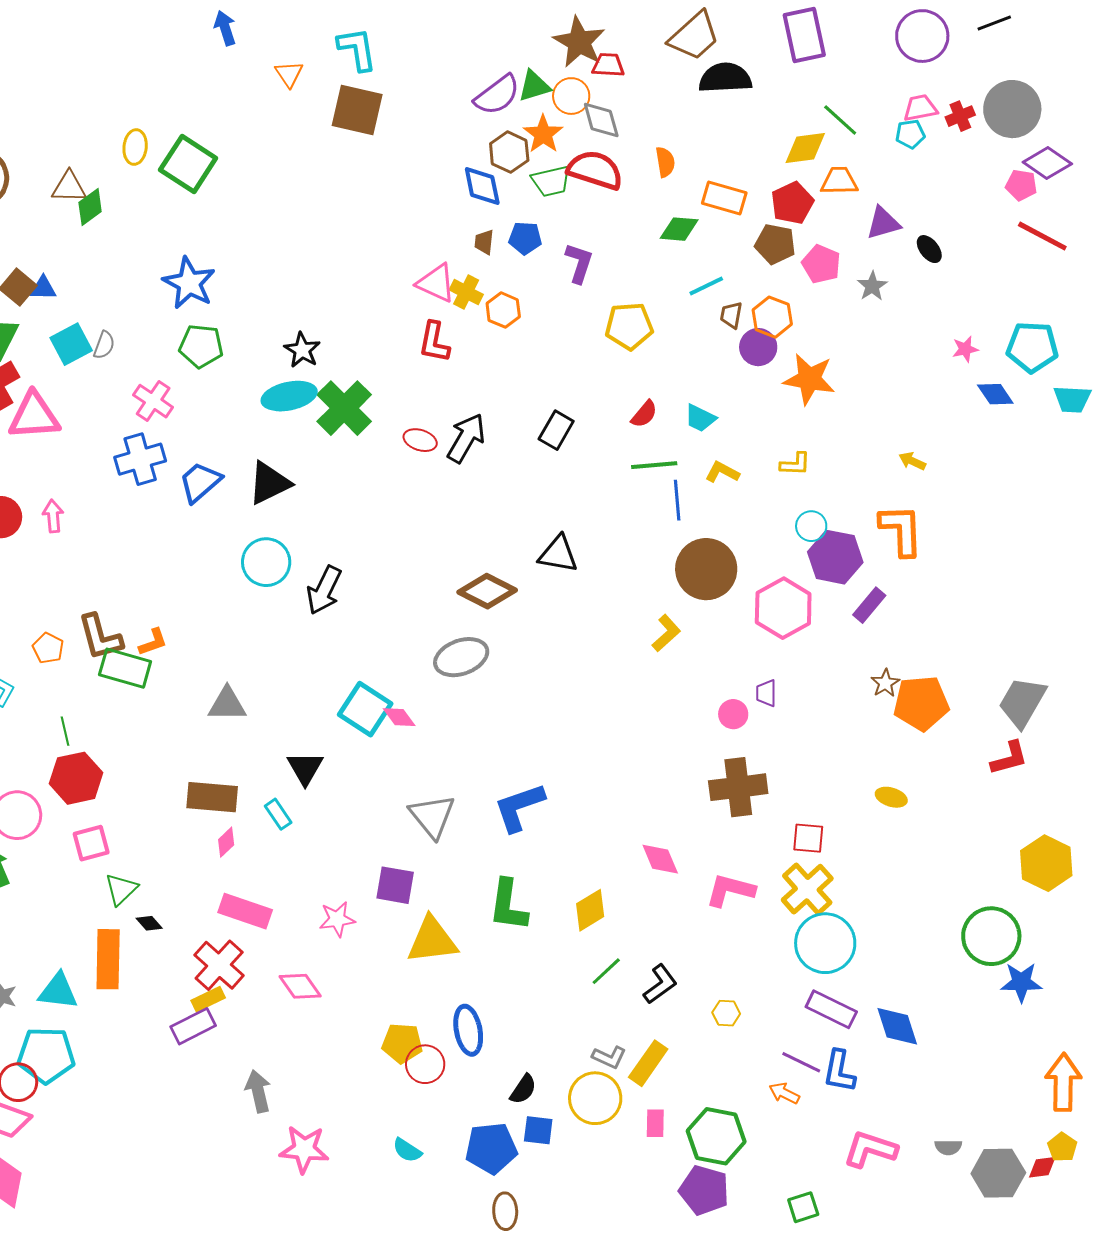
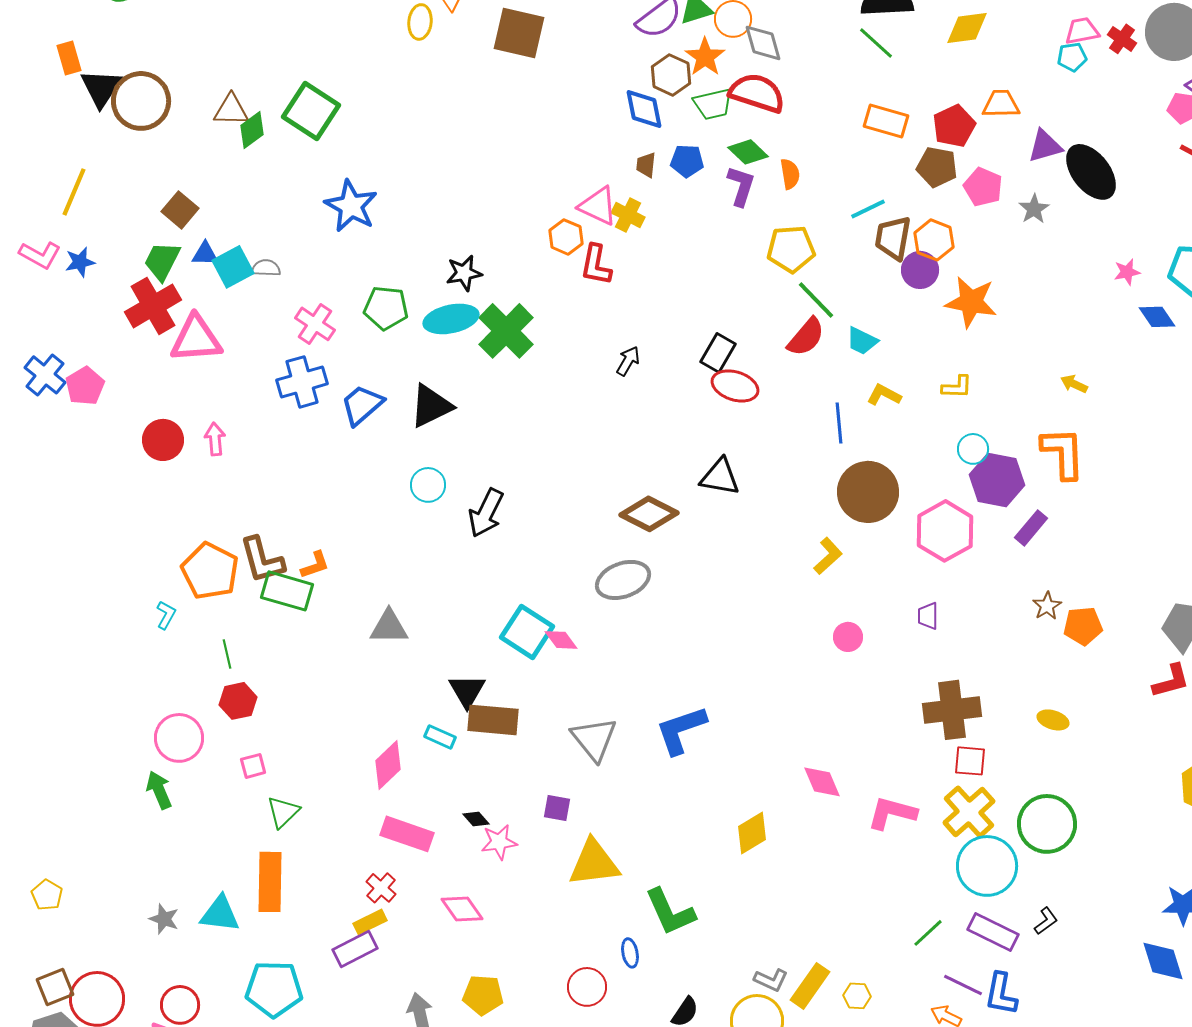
red cross: (960, 116) -> (1122, 39), turned -32
green line: (840, 120) -> (876, 43), moved
yellow ellipse: (135, 147) -> (420, 22), moved
yellow diamond: (805, 148) -> (967, 28), moved
orange semicircle: (665, 162) -> (790, 174), moved
green square: (188, 164) -> (311, 111), moved
green diamond: (679, 229) -> (748, 152), moved, turned 39
black ellipse: (929, 249) -> (1091, 172), size x2.0
blue triangle: (43, 288) -> (205, 254), moved
orange hexagon: (503, 310) -> (566, 237), moved
brown trapezoid: (731, 315) -> (893, 238), size x1.6
gray semicircle: (104, 345) -> (266, 268), turned -108
green pentagon: (201, 346) -> (386, 308), moved
black star: (302, 350) -> (464, 273), turned 30
red semicircle: (644, 414) -> (806, 337), size x1.4
black arrow: (466, 438) -> (628, 361), size x0.6
red ellipse: (420, 440) -> (735, 386), moved, size x1.4
green line: (654, 465) -> (816, 300), moved, turned 51
cyan circle: (266, 562) -> (428, 485), size x0.7
orange pentagon: (48, 648) -> (210, 571), size x1.8
orange pentagon: (921, 703) -> (1083, 626), size x0.7
pink circle: (733, 714) -> (848, 637), moved
red hexagon: (76, 778) -> (238, 701), size x0.7
brown cross: (738, 787) -> (952, 710), moved
brown rectangle: (212, 797) -> (493, 720), moved
cyan rectangle: (278, 814) -> (440, 737), turned -32
pink diamond: (226, 842) -> (388, 765), size x1.6
pink square: (91, 843) -> (253, 766), size x0.7
purple square: (395, 885) -> (557, 808), size x0.7
green L-shape: (508, 905) -> (670, 912), moved, turned -32
black diamond: (149, 923) -> (476, 819), moved
green circle: (991, 936) -> (1047, 824), moved
red cross: (219, 965) -> (381, 888), size x0.6
green line: (606, 971) -> (928, 933), moved
black L-shape: (660, 984) -> (1046, 921), moved, size x0.7
yellow hexagon: (726, 1013) -> (857, 996), moved
blue diamond: (897, 1026) -> (1163, 961), moved
blue ellipse: (468, 1030) -> (630, 953), size x0.6
yellow pentagon: (402, 1043) -> (483, 995), moved
cyan pentagon: (46, 1055) -> (274, 989), moved

